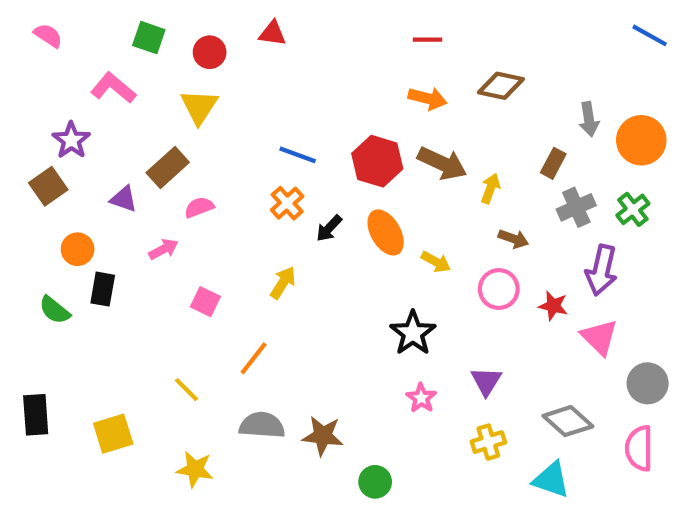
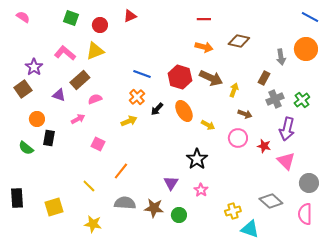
red triangle: (272, 33) -> (130, 16), turned -32
pink L-shape: (113, 88) -> (65, 53), moved
yellow triangle: (199, 107) -> (95, 51), turned 36
orange circle: (641, 140) -> (306, 49), moved
yellow arrow: (283, 283) -> (129, 121), moved, turned 35
purple triangle: (486, 381) -> (171, 183), moved
cyan triangle: (551, 480) -> (250, 229), moved
green circle: (375, 482) -> (179, 215), moved

